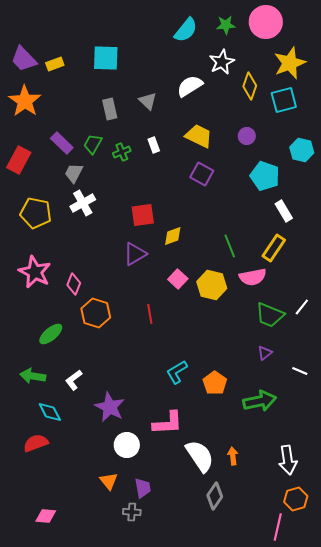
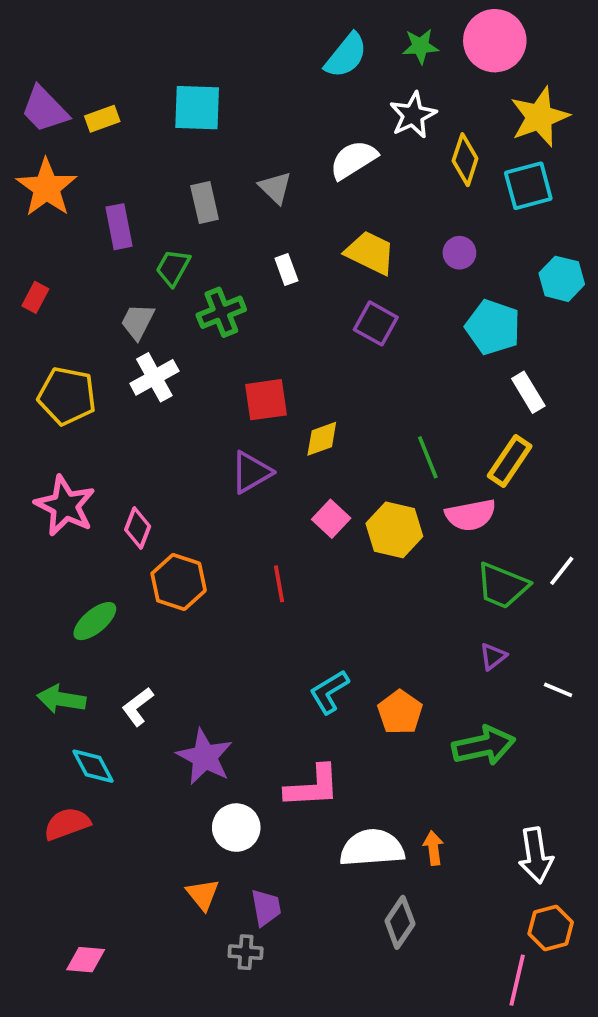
purple rectangle: (62, 143) -> (119, 227), moved, turned 35
green cross: (122, 152) -> (221, 312), moved, size x1.4
red rectangle: (19, 160) -> (35, 297), size x0.6
white semicircle: (200, 456) -> (372, 848), turned -60

